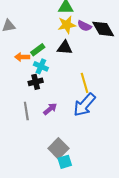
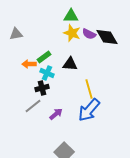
yellow star: (67, 25) -> (72, 33), turned 30
black triangle: (65, 48) -> (70, 64), moved
gray line: (26, 111) -> (33, 106), moved, turned 60

